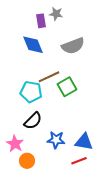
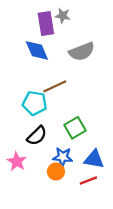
purple rectangle: (41, 21) -> (46, 24), size x1.5
green square: (67, 87) -> (75, 128), moved
orange circle: (27, 161) -> (56, 172), moved

